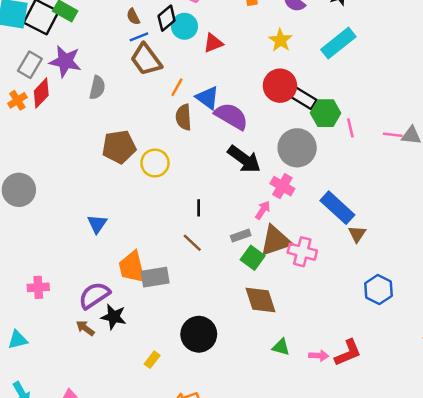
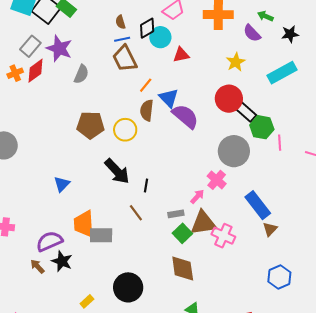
black arrow: (244, 159) -> (117, 171), moved
yellow circle: (155, 163) -> (125, 130), moved

